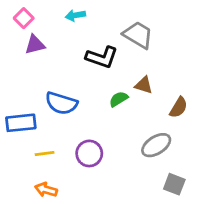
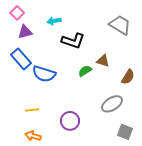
cyan arrow: (75, 15) -> (54, 21), moved
gray trapezoid: (138, 35) -> (120, 25), moved
blue rectangle: (21, 123) -> (21, 59), moved, turned 55
purple circle: (89, 153) -> (70, 121), moved

